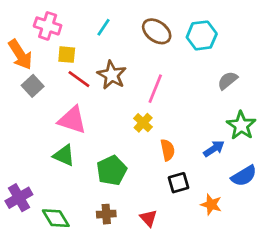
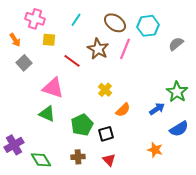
orange arrow: (20, 55) -> (15, 40), size x0.6
brown star: (112, 75) -> (98, 49), moved
red line: (79, 79) -> (72, 61), moved
gray semicircle: (228, 80) -> (176, 44), moved
pink line: (155, 89) -> (125, 49), moved
orange semicircle: (168, 150) -> (123, 110), turned 56
black square: (178, 183) -> (106, 134), moved

